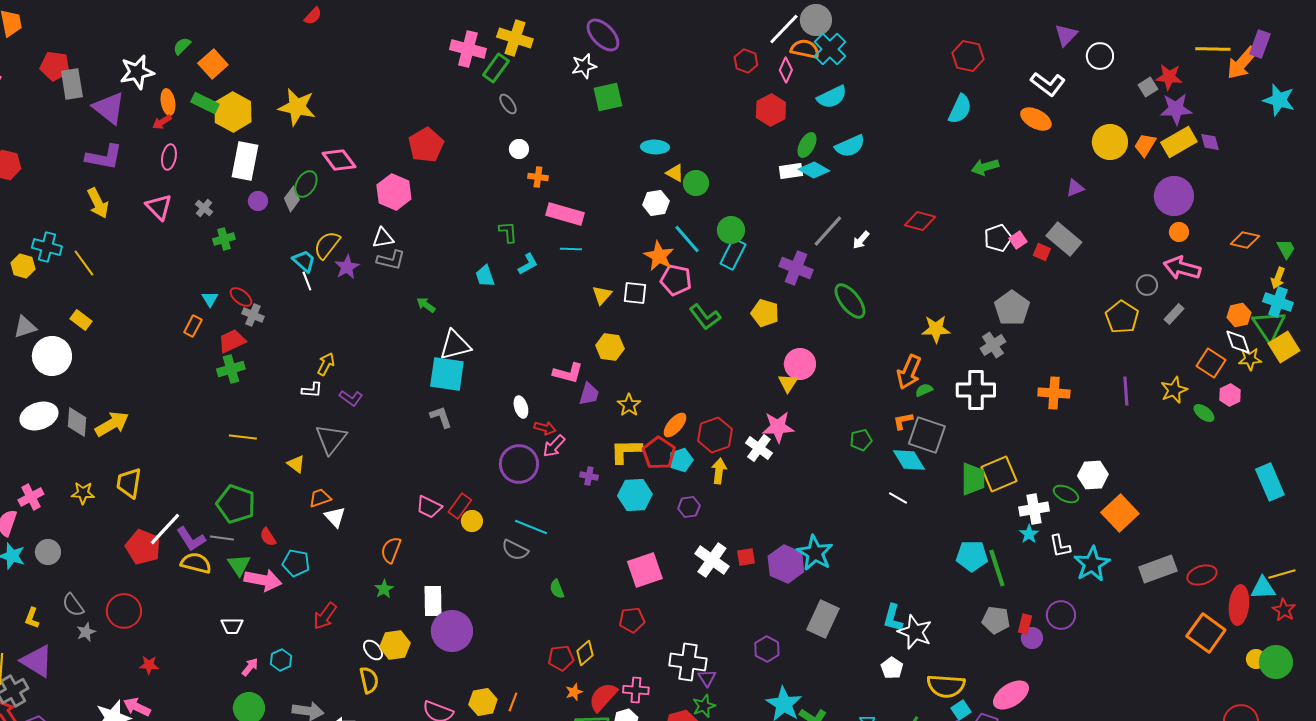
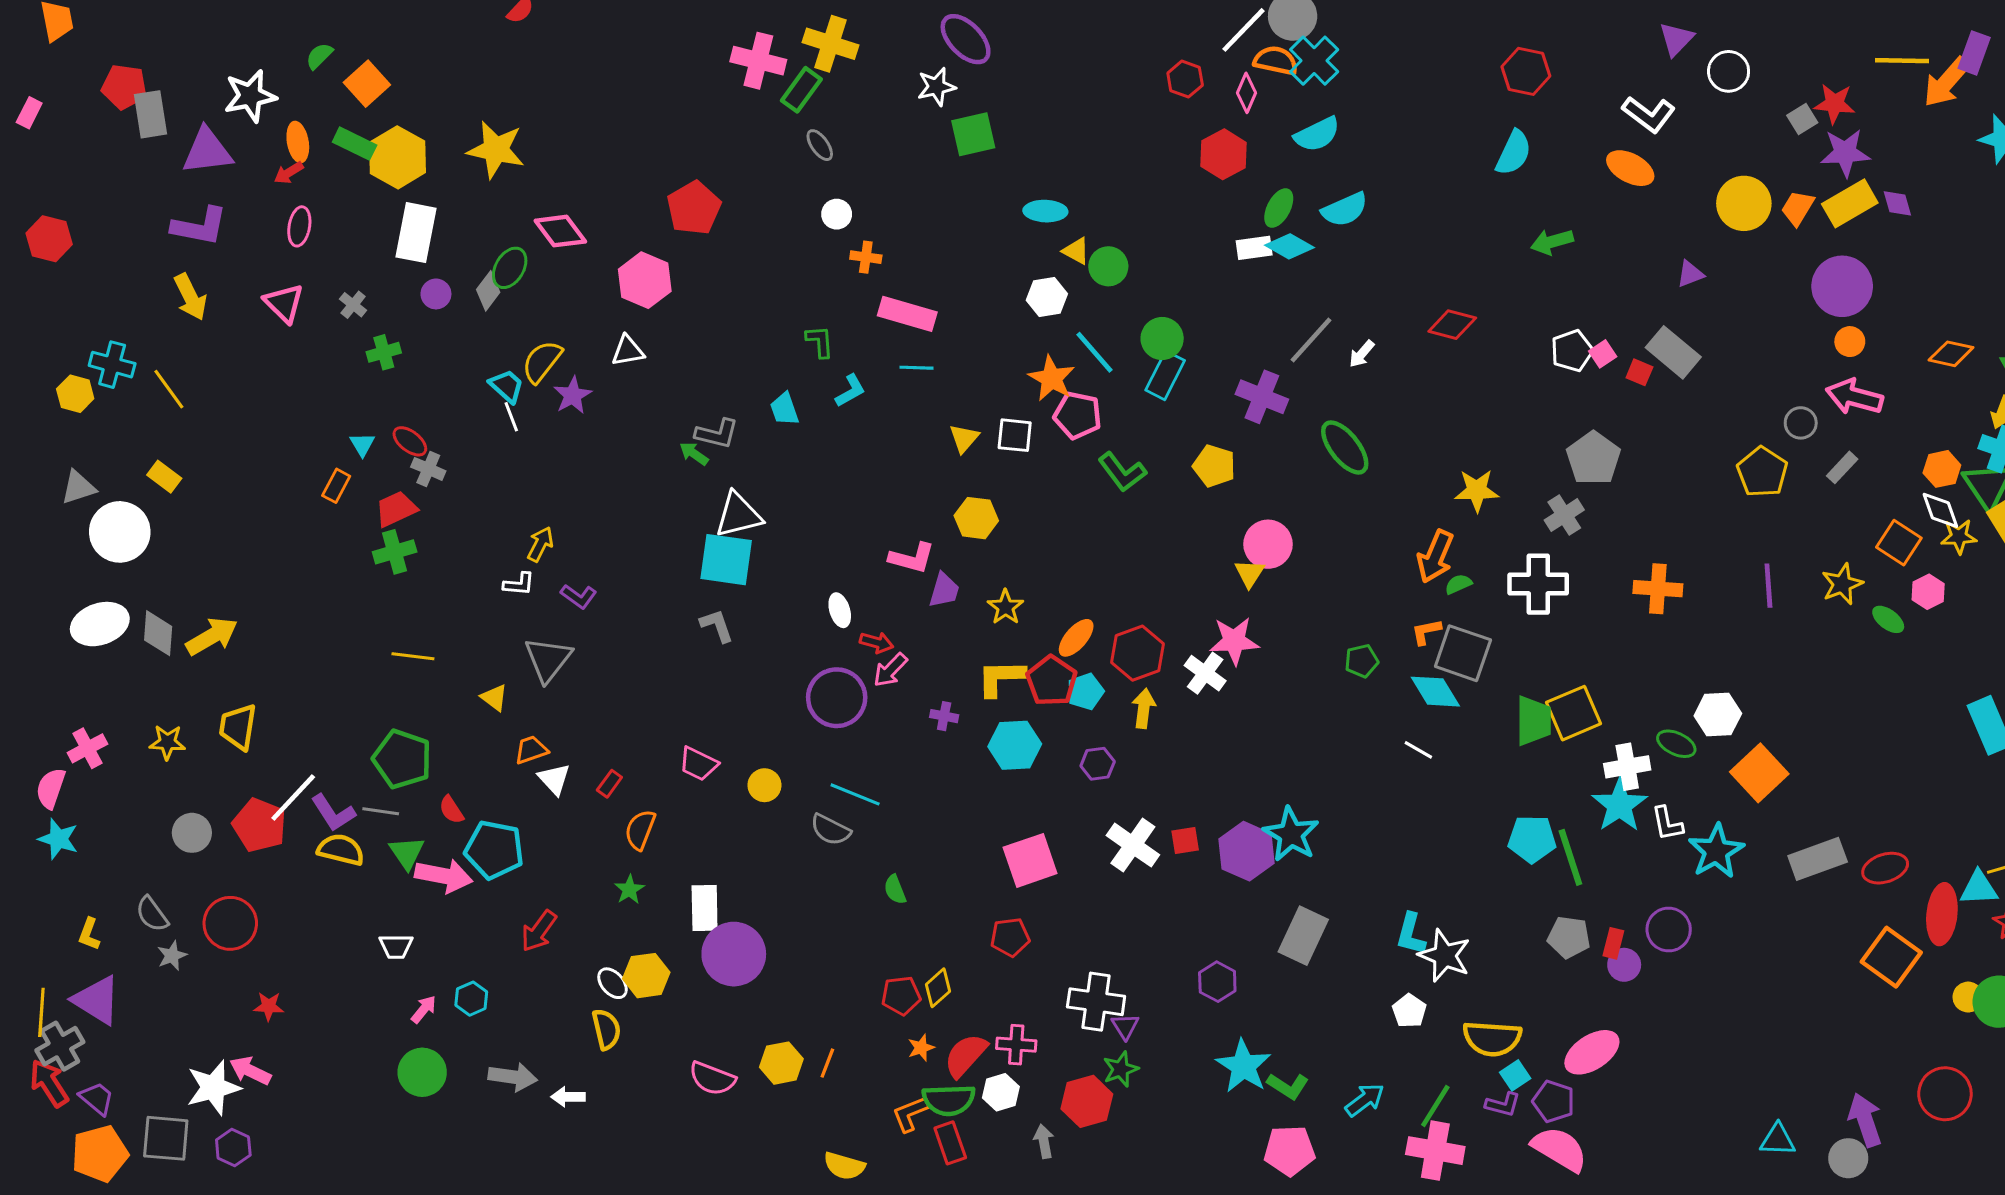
purple triangle: (109, 108) -> (207, 151), turned -45
gray L-shape: (391, 260) -> (717, 434), moved
red rectangle: (460, 506) -> (609, 784), moved, size x0.7
cyan star: (1029, 534) -> (1620, 805), size x1.8
gray circle: (48, 552) -> (192, 833), moved
cyan pentagon: (296, 563) -> (494, 850), size x1.4

